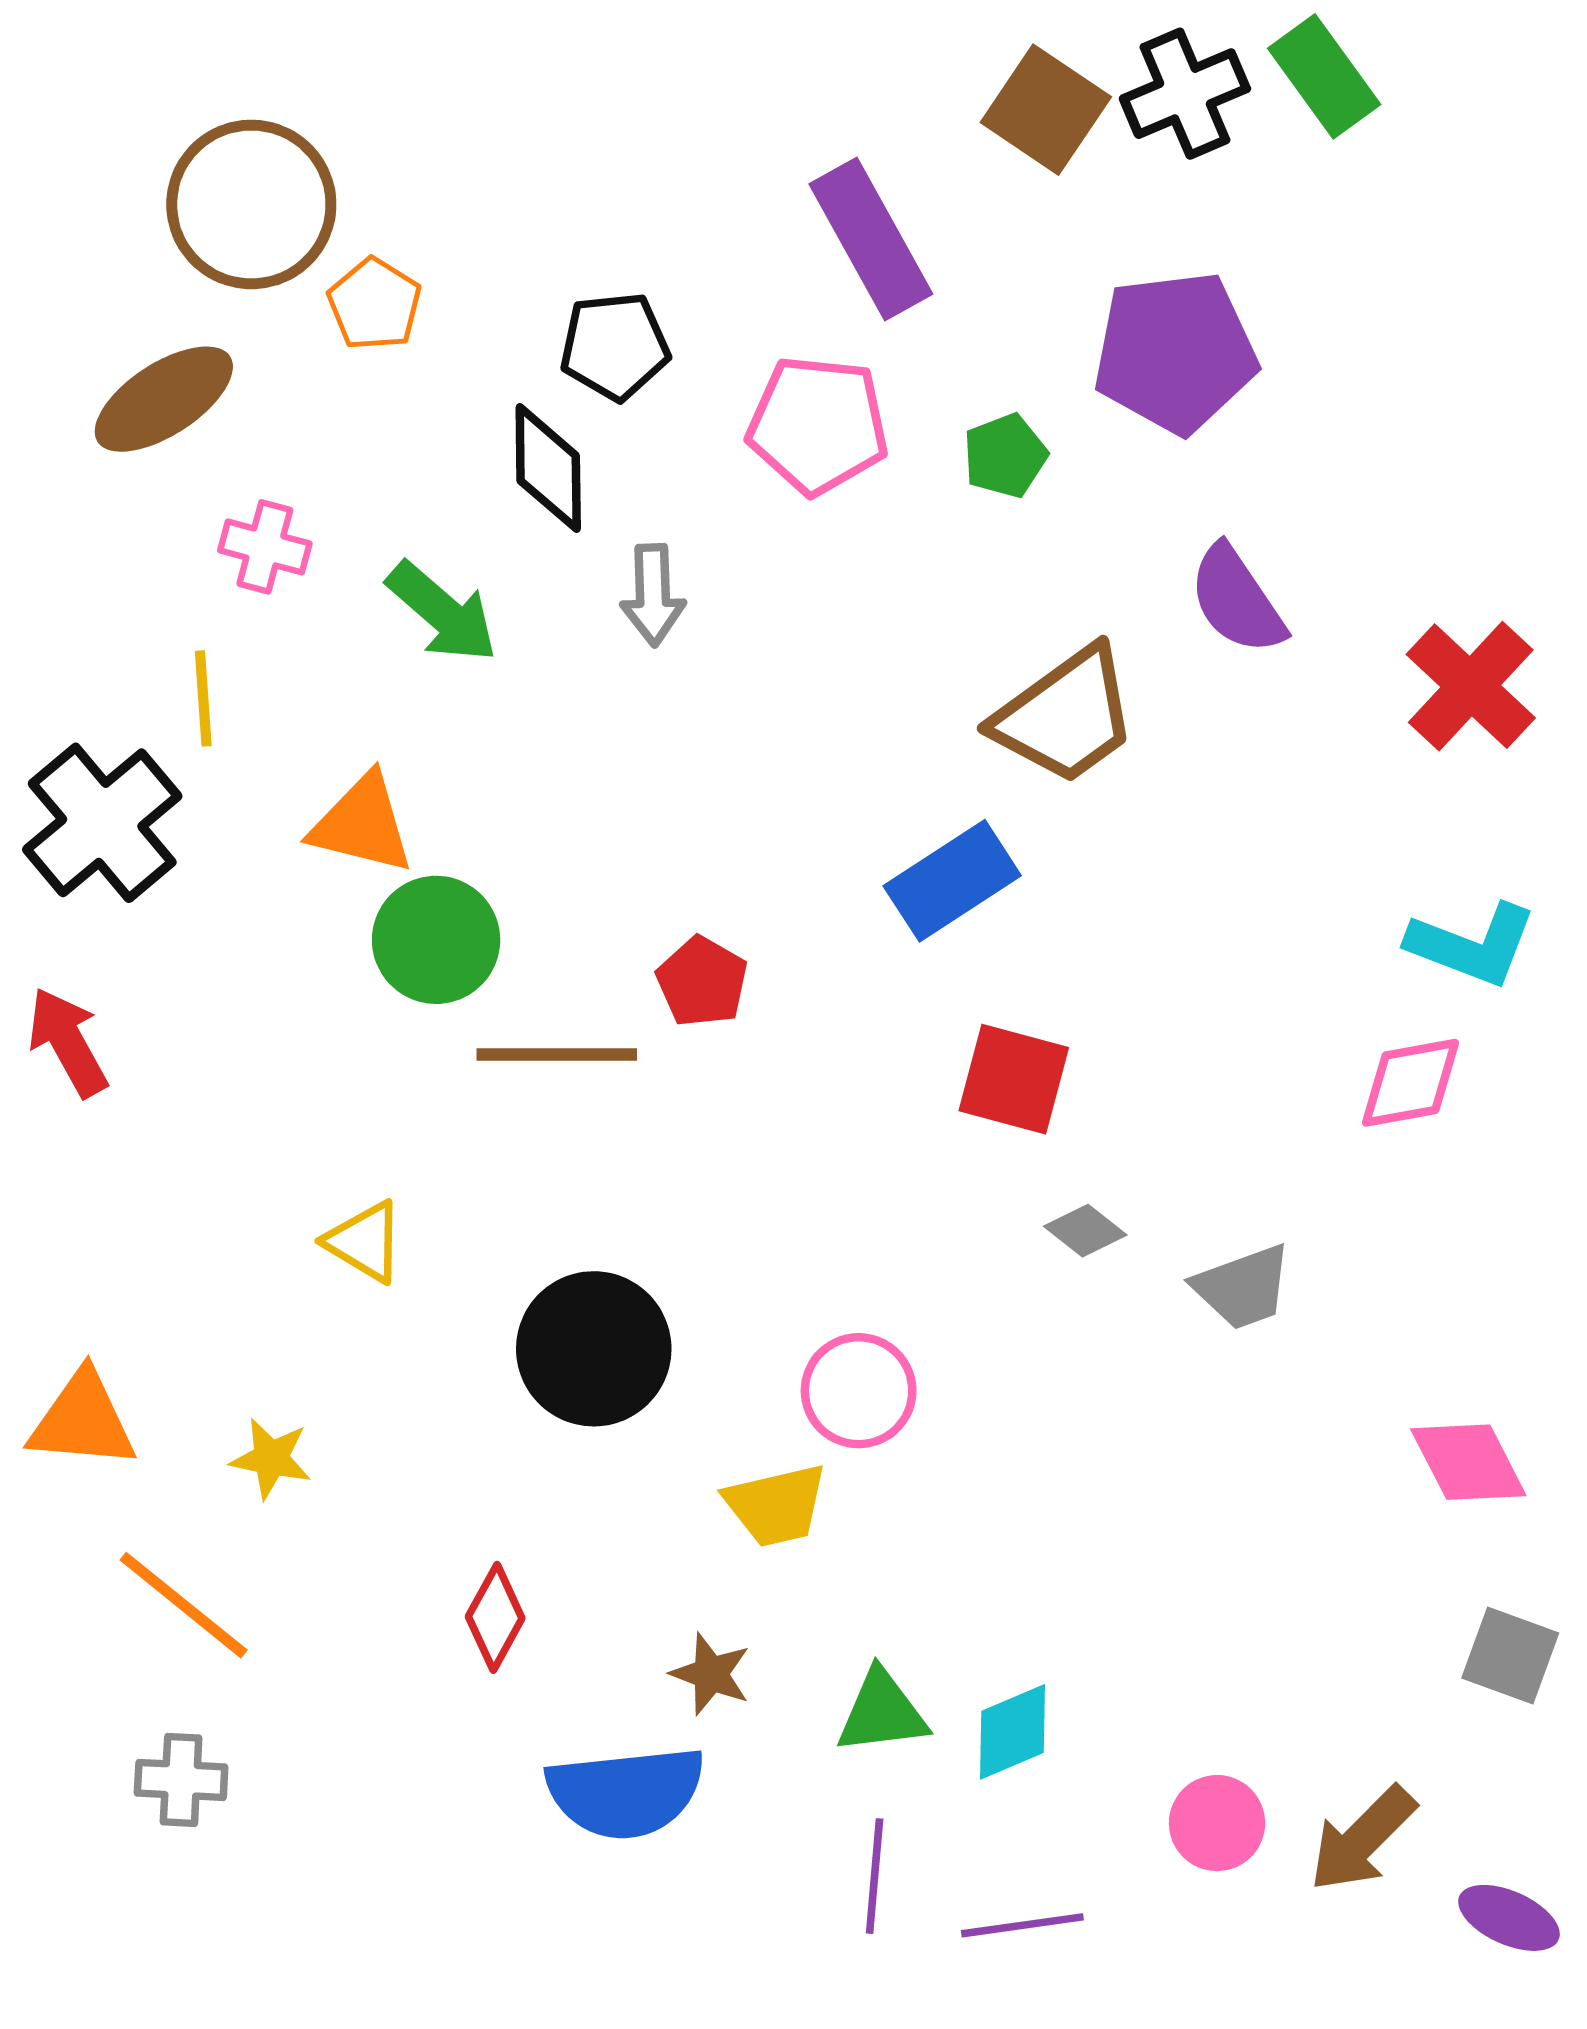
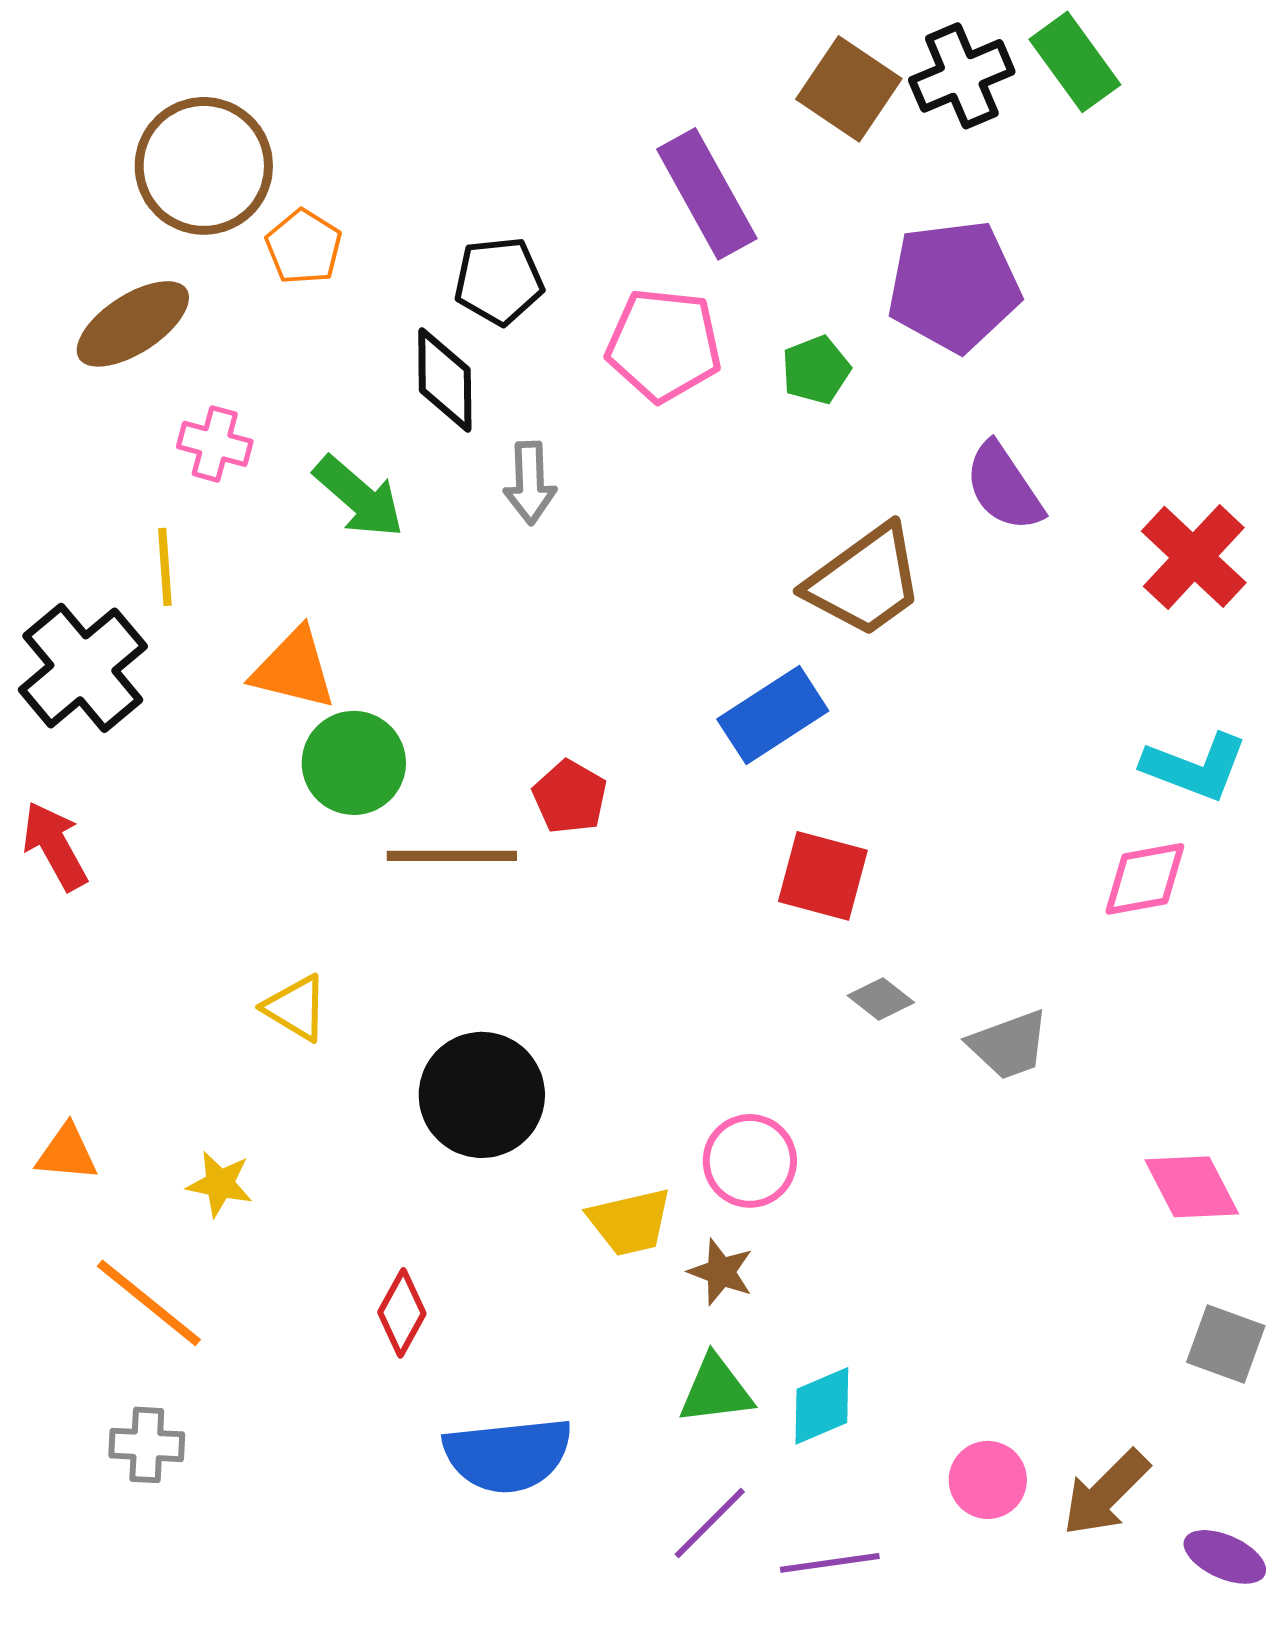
pink circle: (859, 1391) -> (750, 1161), moved
orange triangle: (83, 1420) -> (67, 1153), size x0.7
brown star: (711, 1674) -> (721, 1272), moved
purple line: (875, 1876) -> (710, 1523), turned 40

